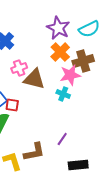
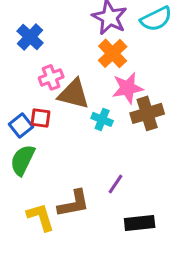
brown cross: (83, 61) -> (147, 113), moved
cyan cross: (63, 94) -> (102, 119), moved
red square: (12, 105) -> (41, 118), moved

